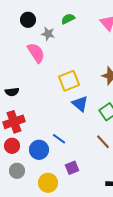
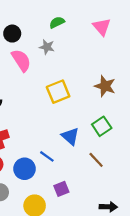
black circle: (28, 20) -> (12, 34), moved
gray star: (48, 34) -> (47, 47), moved
blue triangle: (80, 104) -> (70, 136), moved

